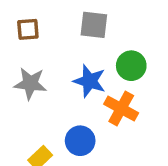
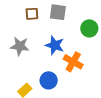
brown square: (28, 29) -> (32, 14), moved
green circle: (131, 66) -> (89, 28), moved

